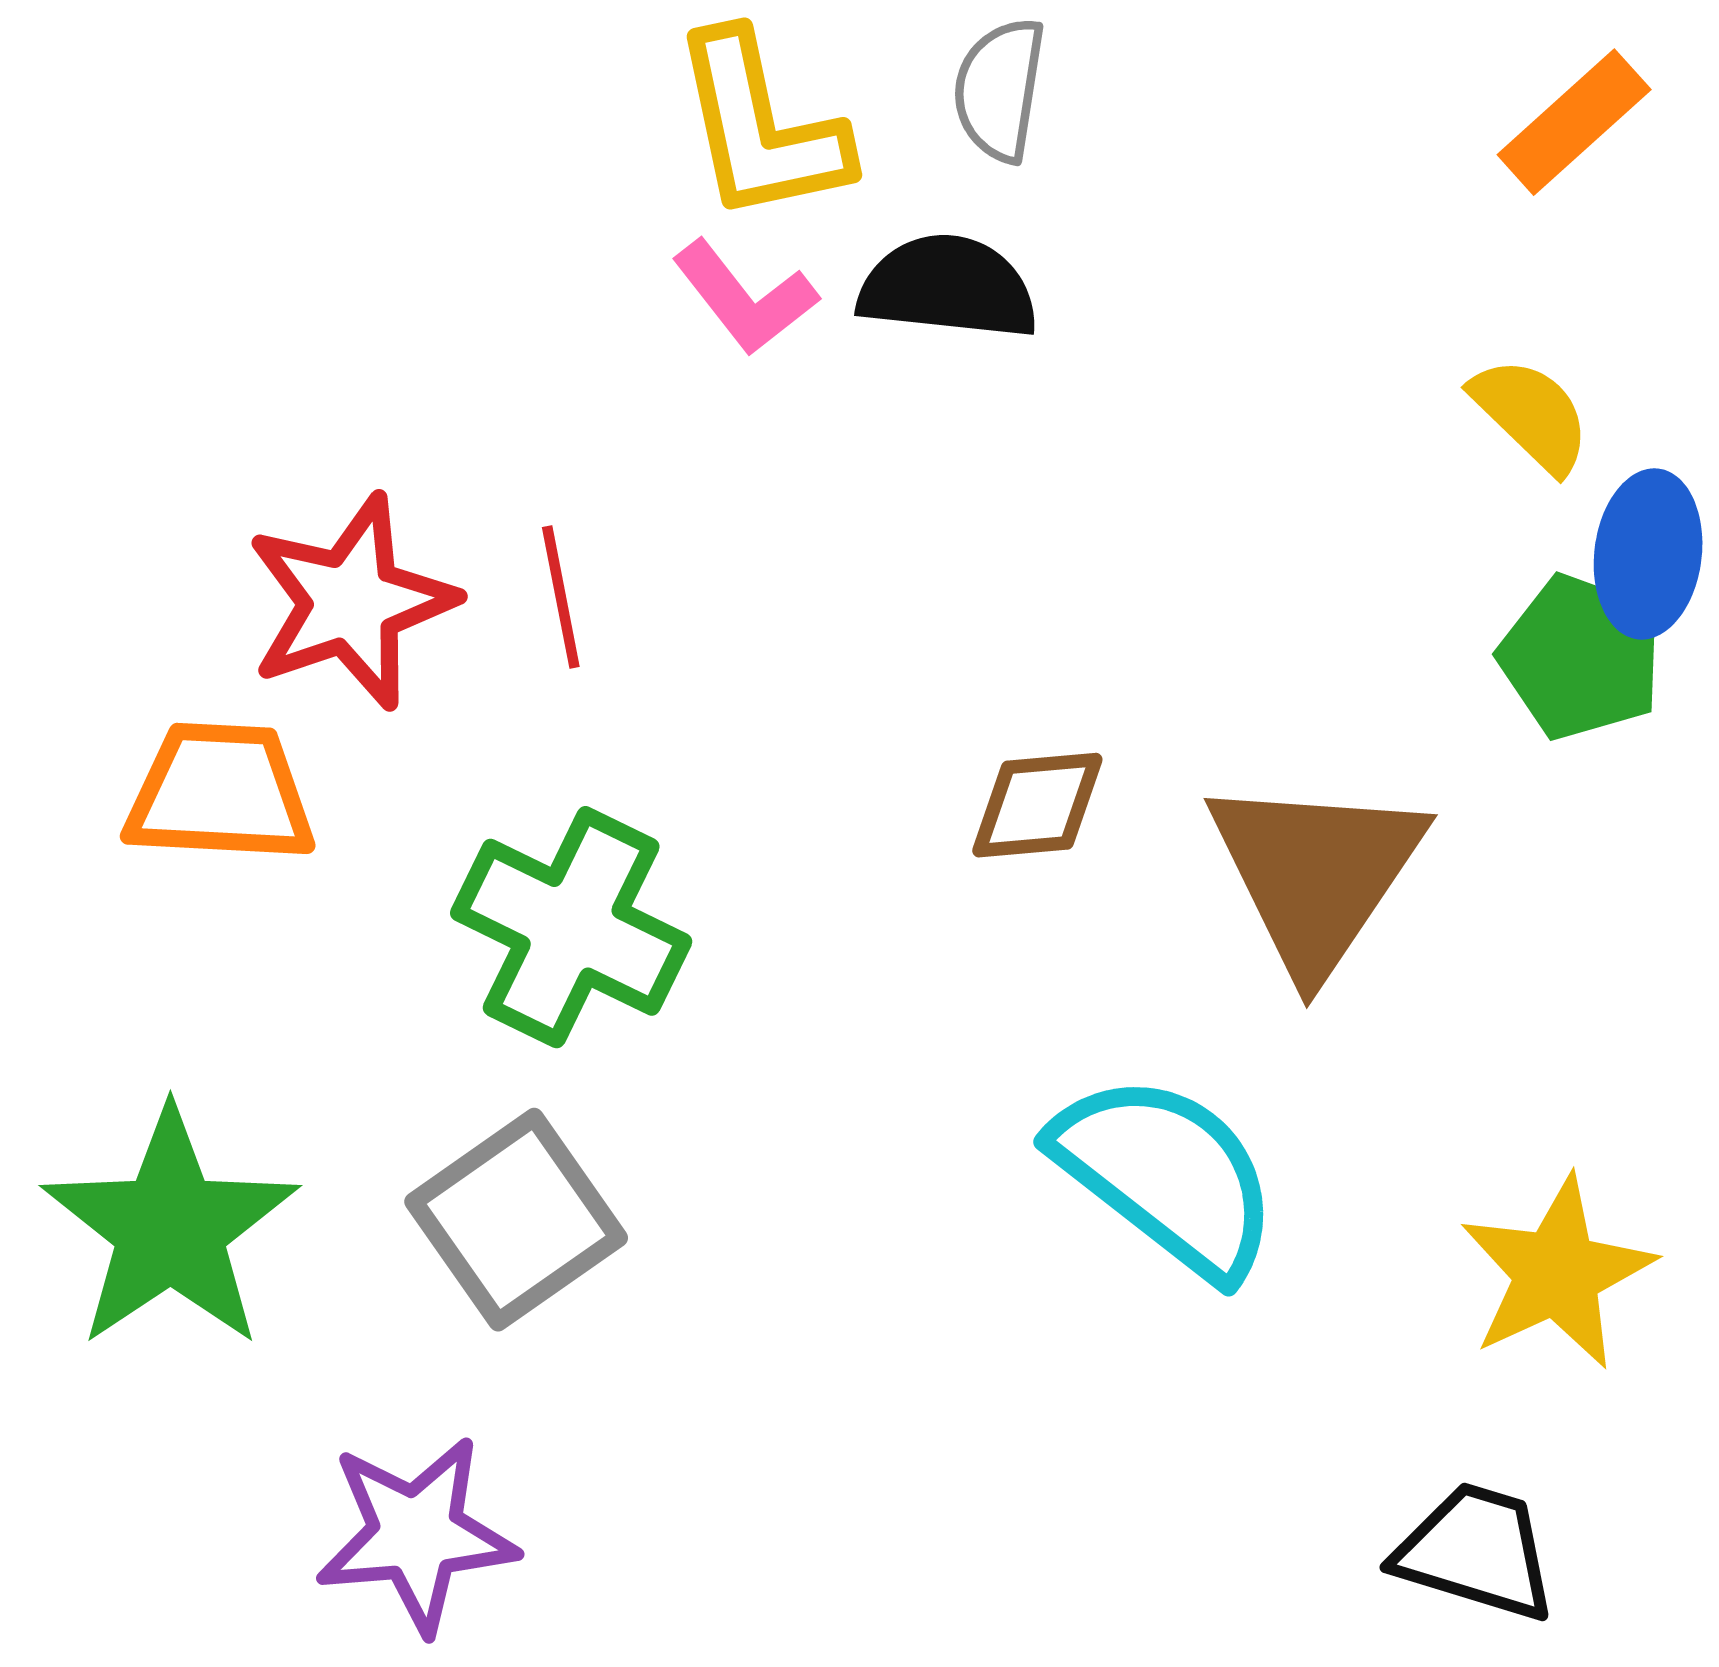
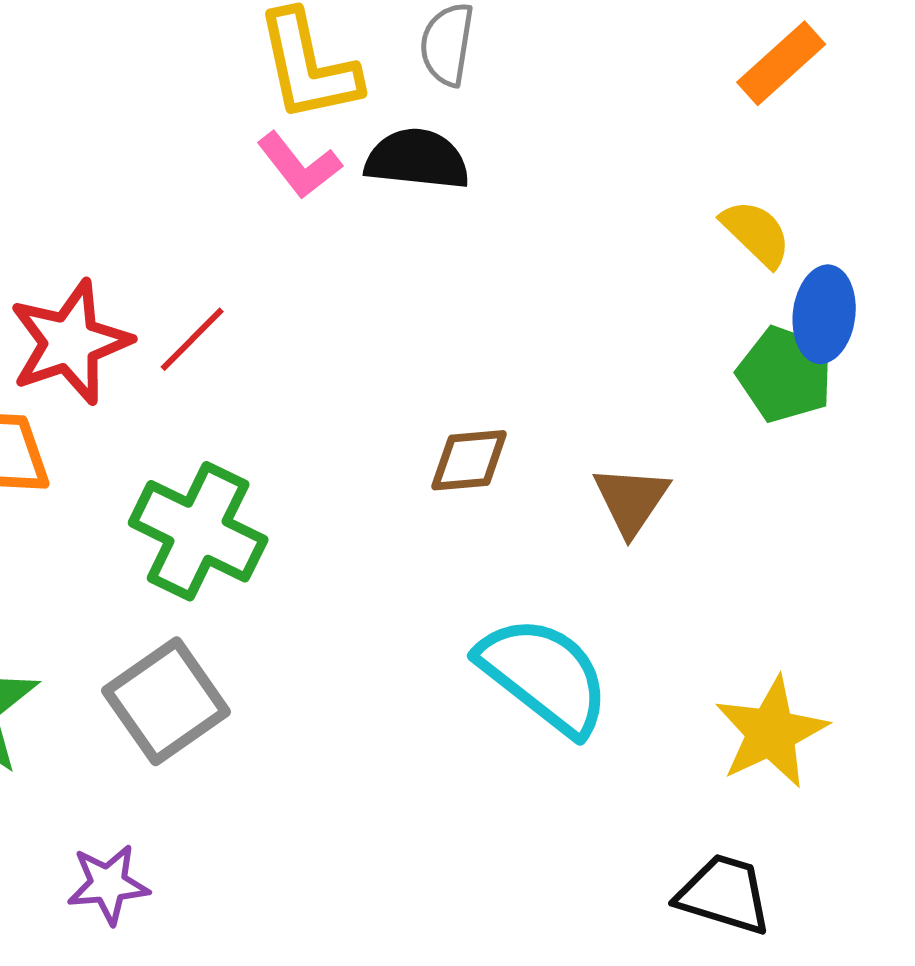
red line: (561, 597) -> (192, 339), turned 56
brown triangle: (1316, 874) -> (631, 500), size x0.6
purple star: (416, 1535) -> (108, 884), size x0.7

